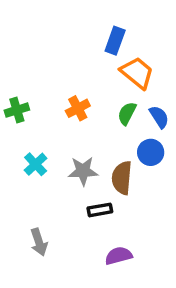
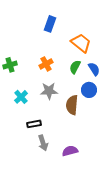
blue rectangle: (115, 41) -> (50, 24), moved
gray star: (83, 171) -> (49, 91), moved
black rectangle: (100, 210) -> (34, 124), moved
gray arrow: (39, 242) -> (43, 143), moved

